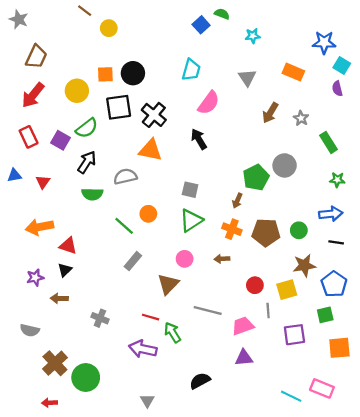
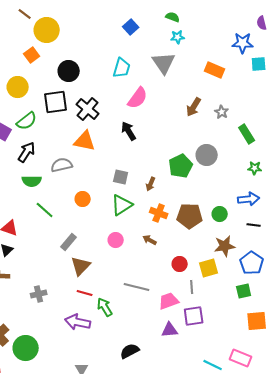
green semicircle: (222, 14) -> (173, 17), moved
yellow circle: (109, 28) -> (47, 30), size x1.6
cyan square: (342, 65) -> (259, 64), turned -35
orange square: (105, 74) -> (32, 55), moved, turned -35
gray triangle: (247, 78) -> (164, 63), moved, size x1.4
purple semicircle: (337, 89) -> (262, 23), moved
brown arrow: (237, 201) -> (151, 184), moved
green line: (124, 226) -> (45, 210), moved
brown arrow: (222, 259) -> (150, 240), turned 32
brown triangle: (168, 284) -> (81, 266), moved
gray cross: (100, 318) -> (39, 294), turned -35
purple square: (294, 335) -> (194, 316), moved

